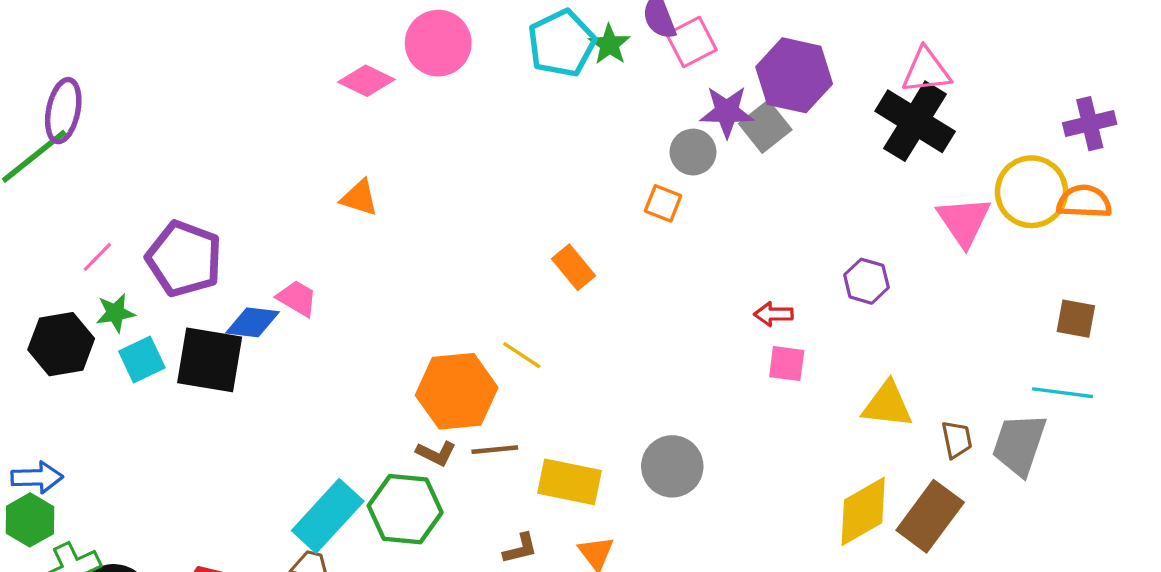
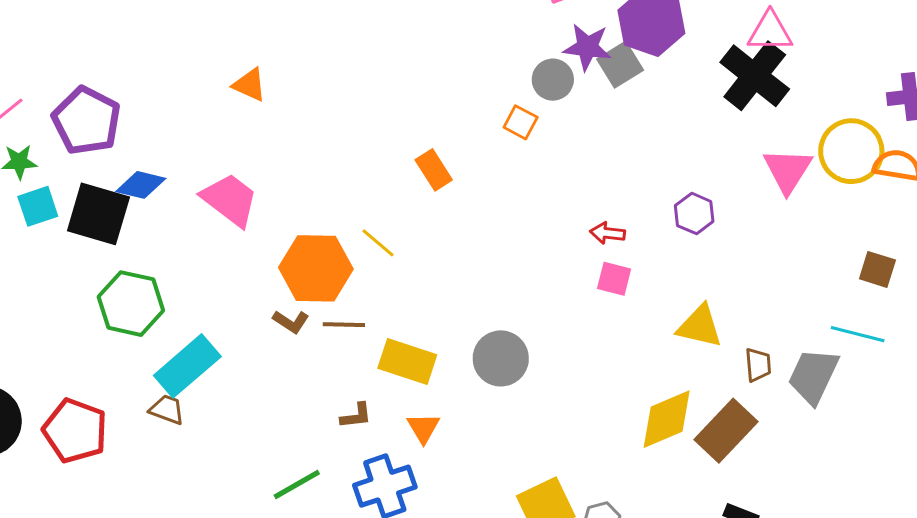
pink trapezoid: (297, 298) -> (230, 200), moved, size x1.6
green hexagon: (405, 509) -> (131, 304), moved

